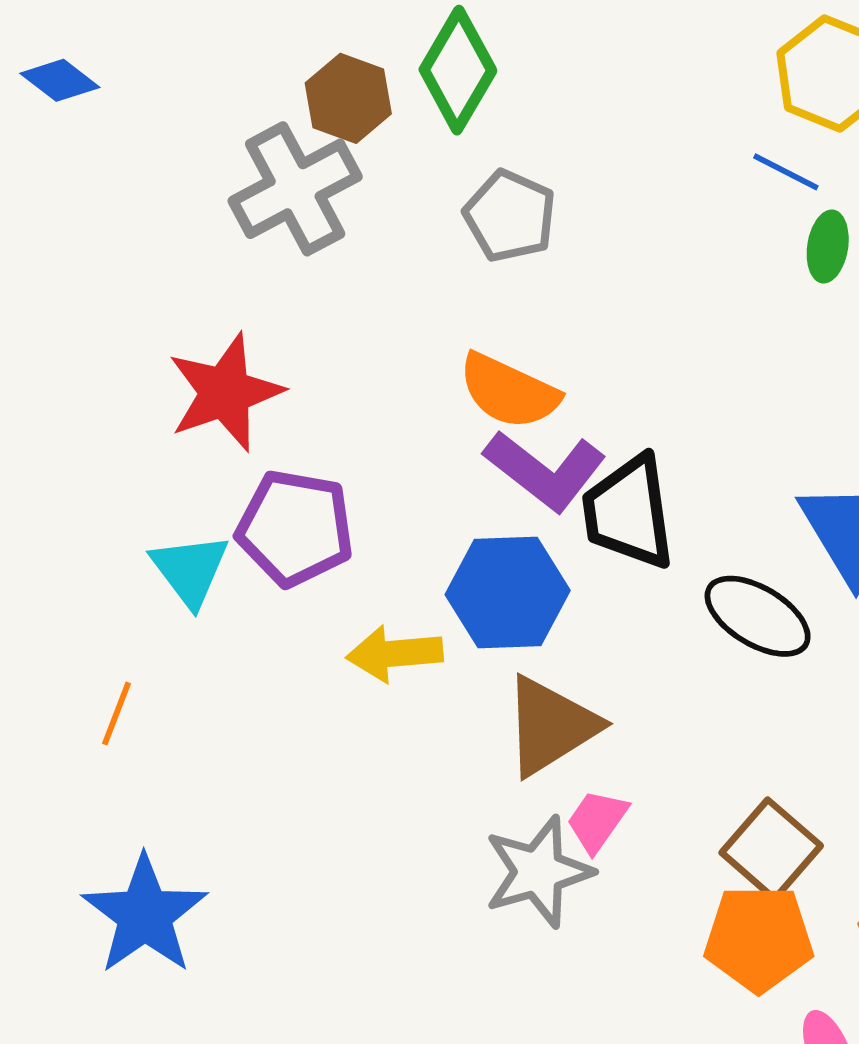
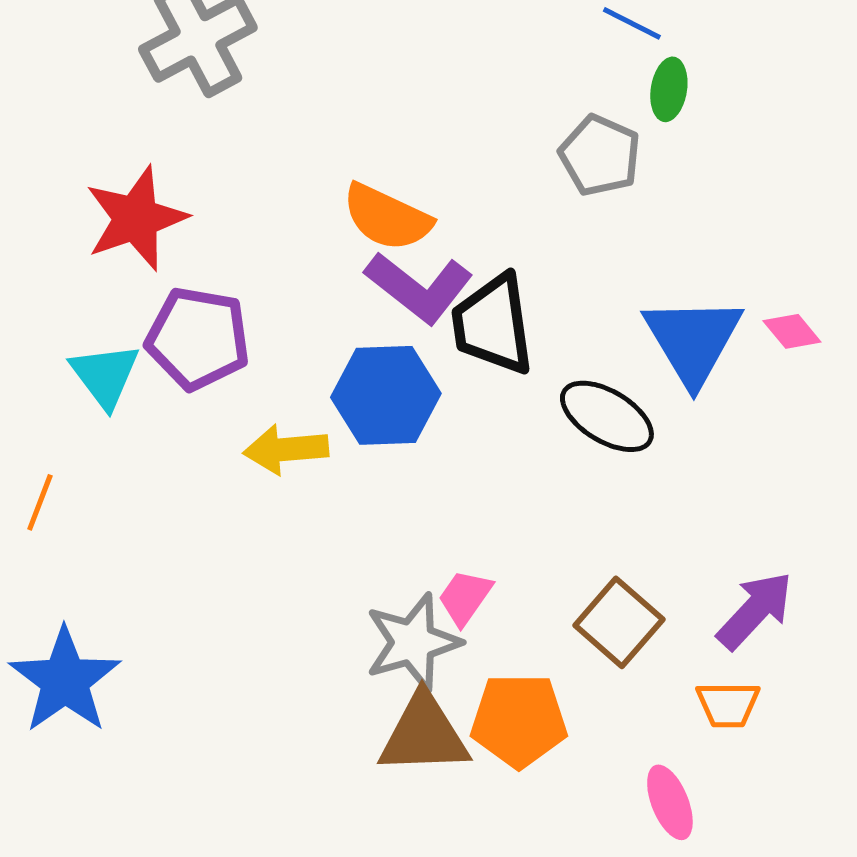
gray pentagon: (510, 216) -> (600, 155), moved
brown triangle: (551, 726) -> (424, 734), moved, turned 30
orange pentagon: (759, 938) -> (519, 720), moved

